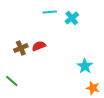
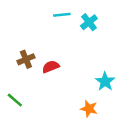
red semicircle: (39, 46) -> (51, 67), moved
orange star: (93, 88) -> (89, 109), moved

